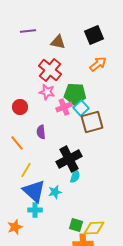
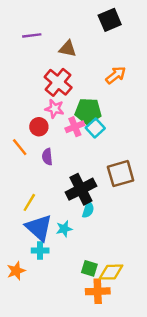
black square: (94, 35) -> (110, 20), moved
red circle: (20, 107) -> (39, 127), moved
brown square: (92, 122) -> (121, 174), moved
orange line: (17, 143) -> (20, 147), moved

